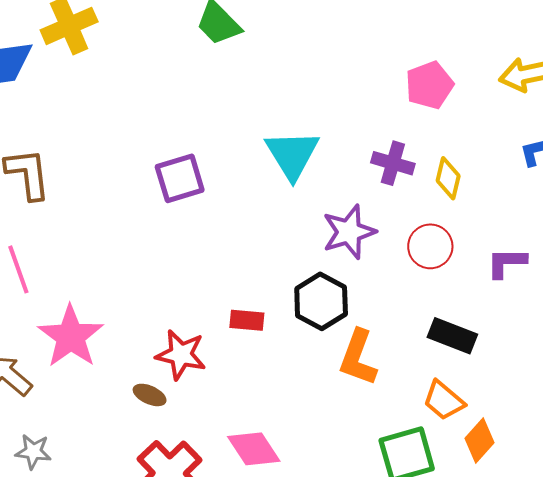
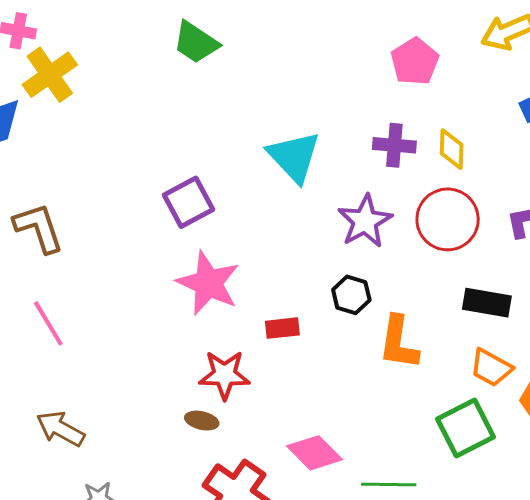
red circle: (430, 246) -> (448, 219), size x1.4
black hexagon: (321, 301) -> (351, 295), size x0.7
pink star: (71, 336) -> (208, 283), moved

